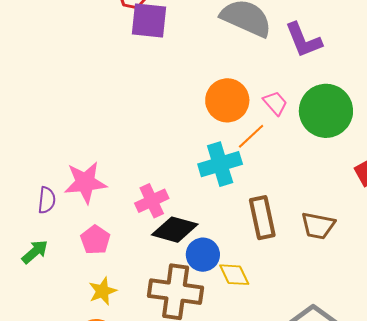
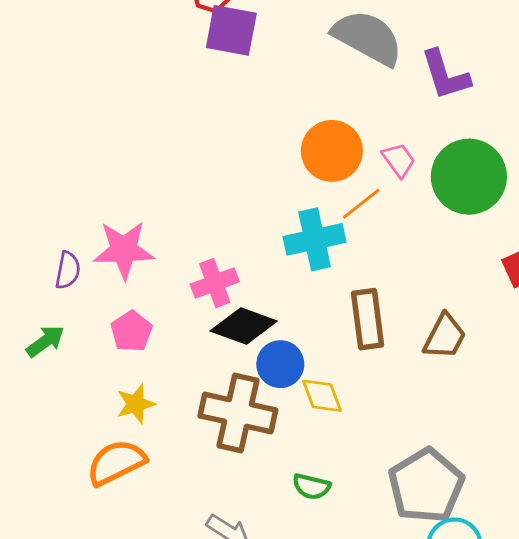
brown trapezoid: (318, 226) -> (445, 336), turned -78

